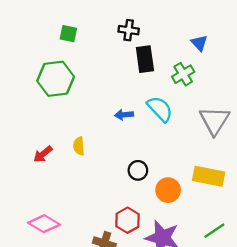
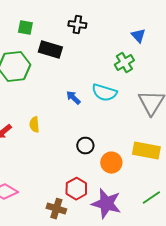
black rectangle: (145, 59) -> (50, 50), moved, turned -65
cyan semicircle: (160, 109) -> (104, 93), turned 150
blue arrow: (124, 115) -> (73, 98), turned 49

